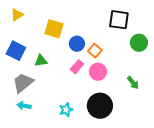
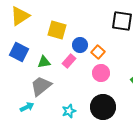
yellow triangle: (17, 15) -> (20, 16), size x1.5
pink rectangle: (77, 67) -> (69, 61), moved
gray trapezoid: (23, 83) -> (41, 86), moved
cyan arrow: (24, 106) -> (27, 107), turned 144

